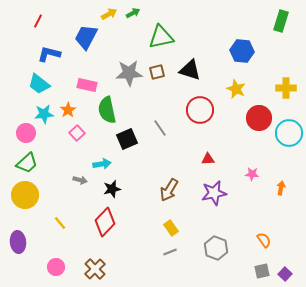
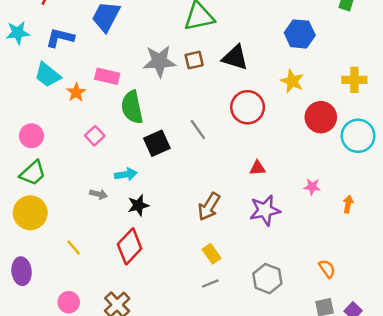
orange star: (68, 110) -> (76, 92), moved
cyan star: (44, 114) -> (18, 33), moved

